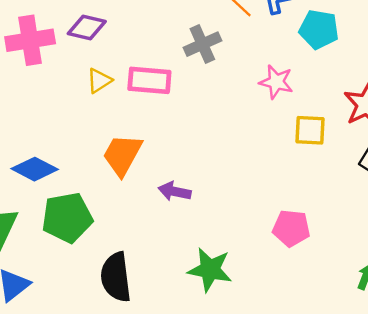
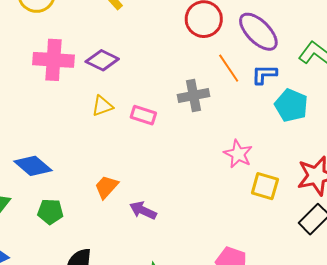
pink rectangle: (149, 80) -> (143, 115), size x0.7
pink star: (276, 82) -> (238, 154), moved
orange trapezoid: (122, 155) -> (106, 187), moved, size x0.7
green pentagon: (67, 218) -> (50, 212), size x0.6

